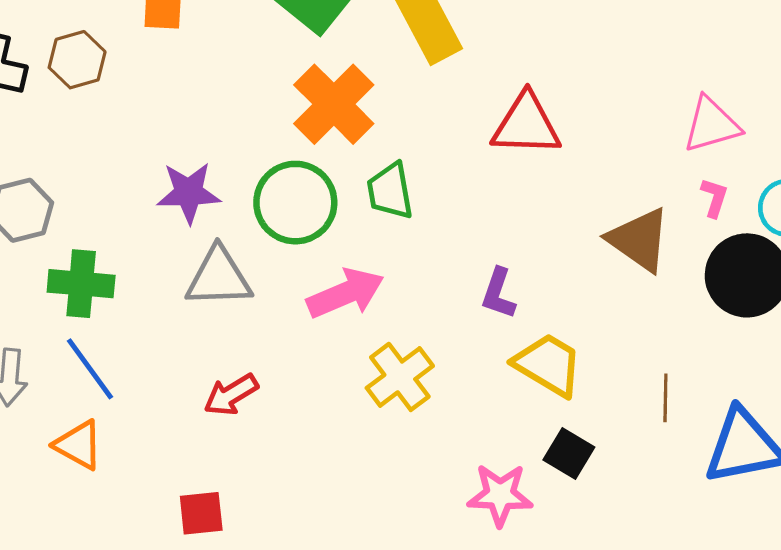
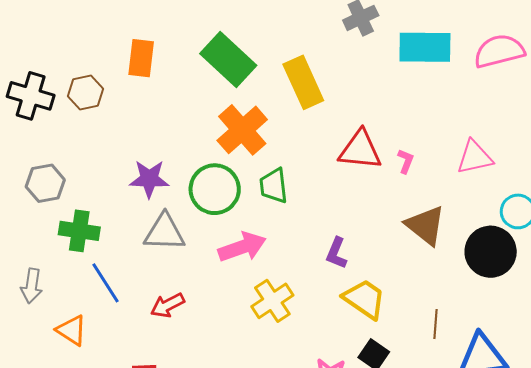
pink L-shape: (714, 198) -> (406, 161), moved
blue line: (90, 369) -> (106, 283), moved

